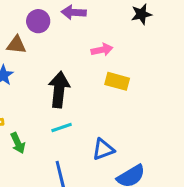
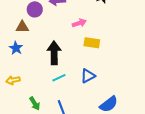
green arrow: (18, 143) -> (35, 104), moved
blue triangle: (103, 149) -> (88, 76), moved

